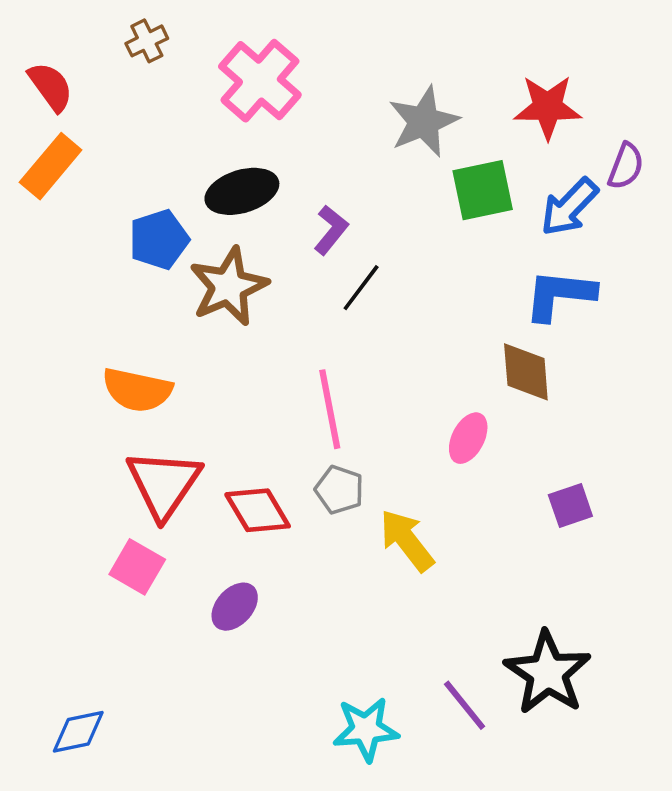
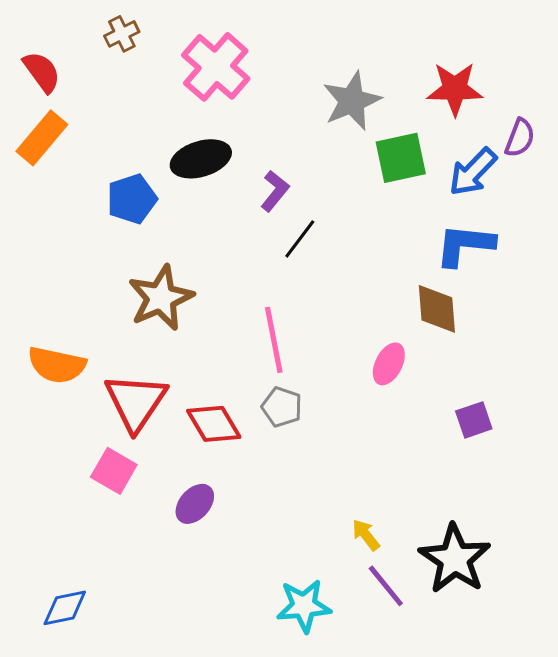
brown star: (229, 286) -> (161, 298), moved
orange semicircle: (137, 390) -> (57, 365), moved
yellow arrow: (407, 540) -> (366, 535), moved, size x0.6

